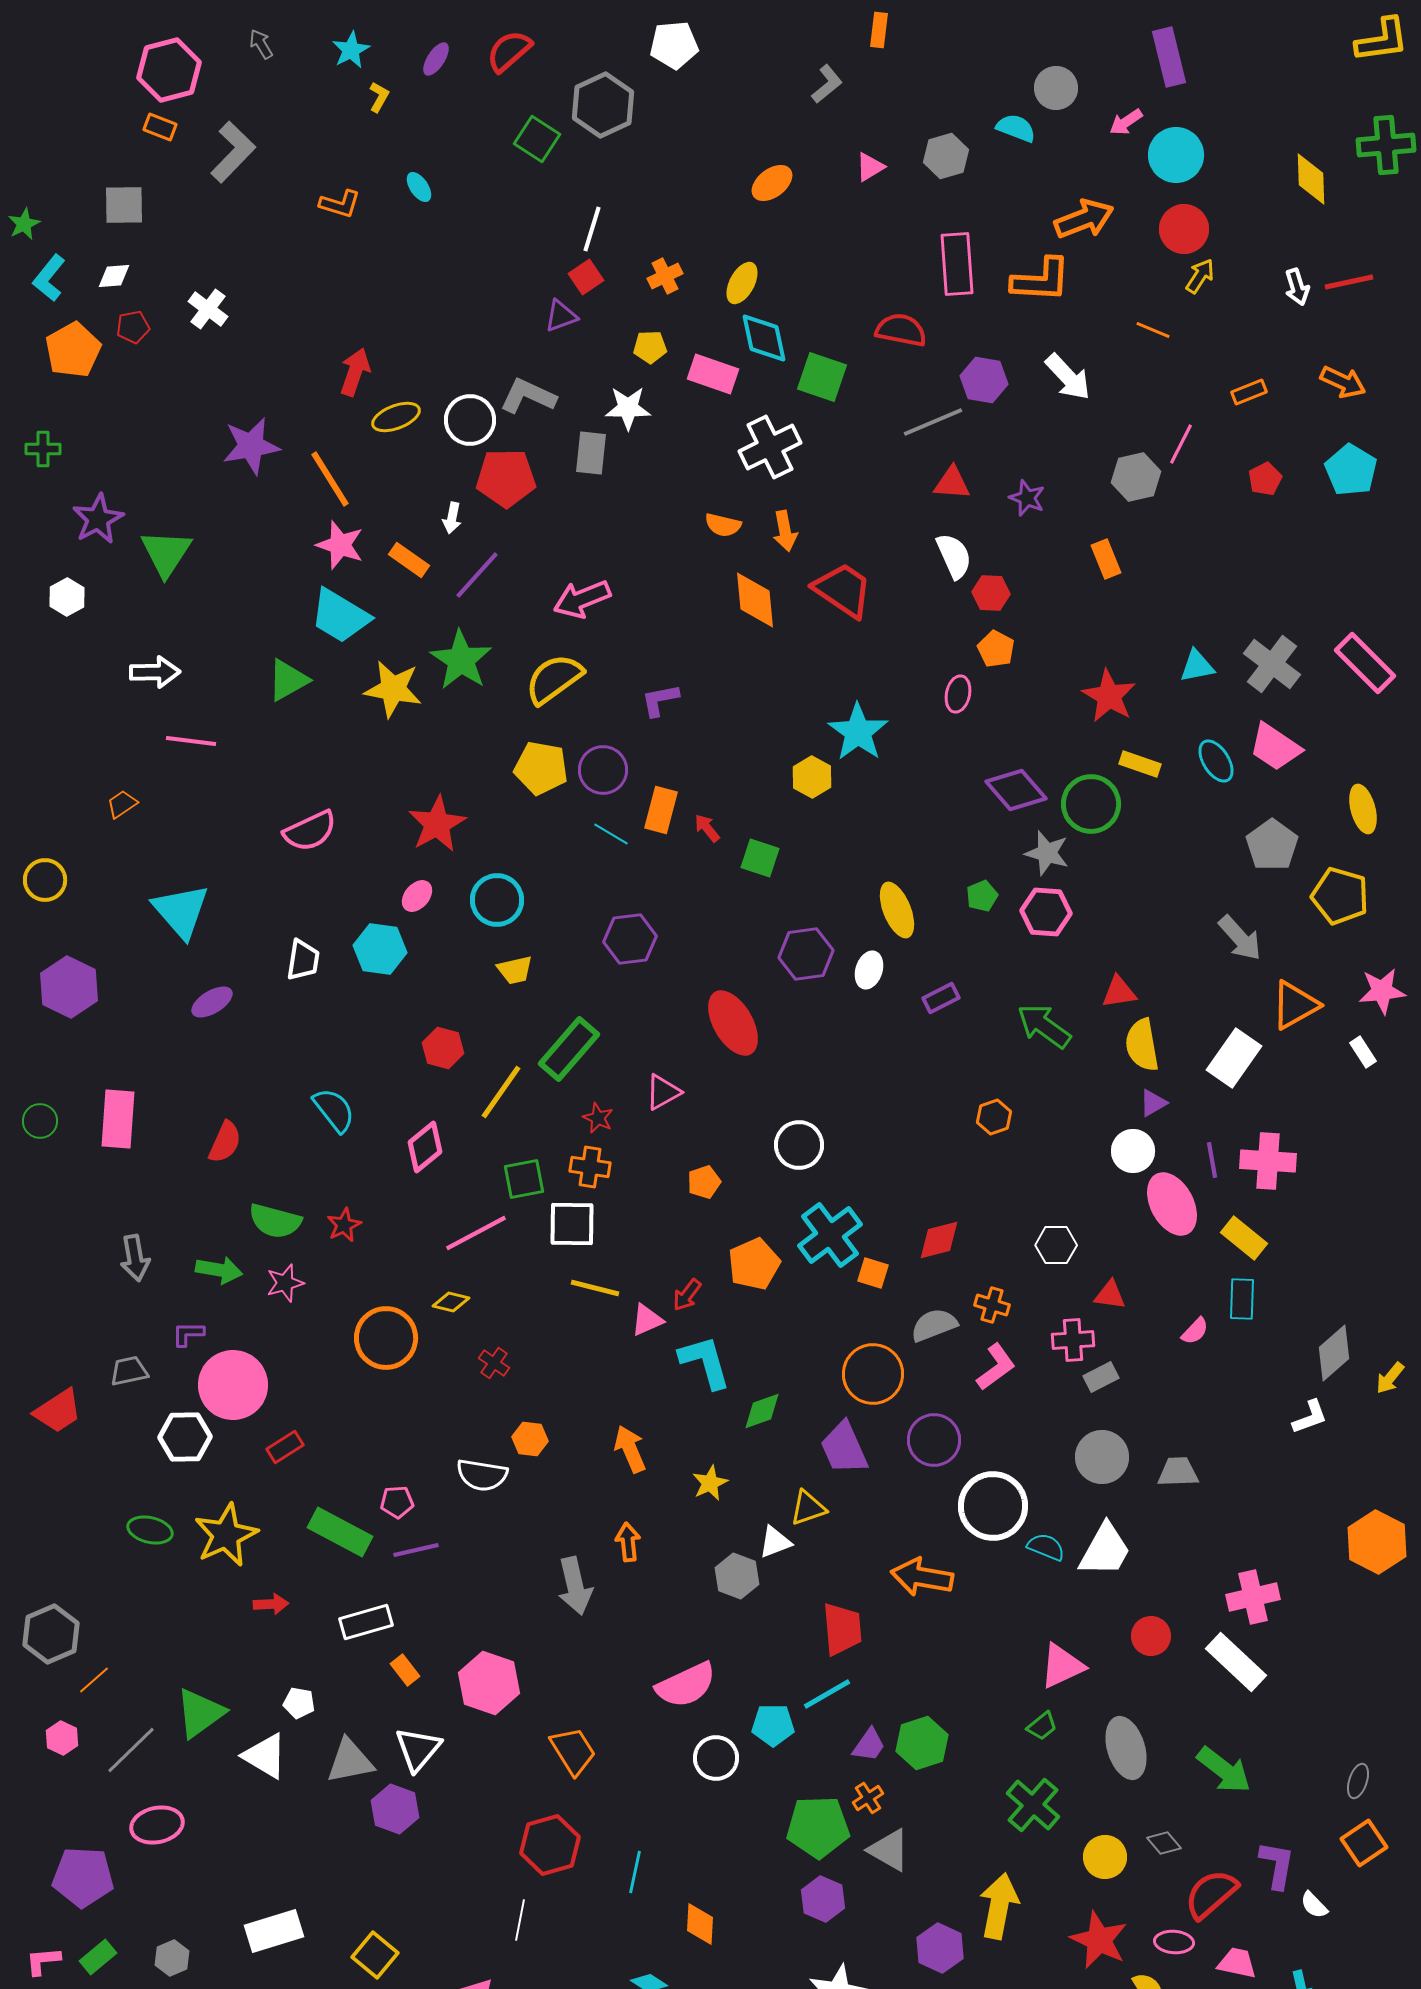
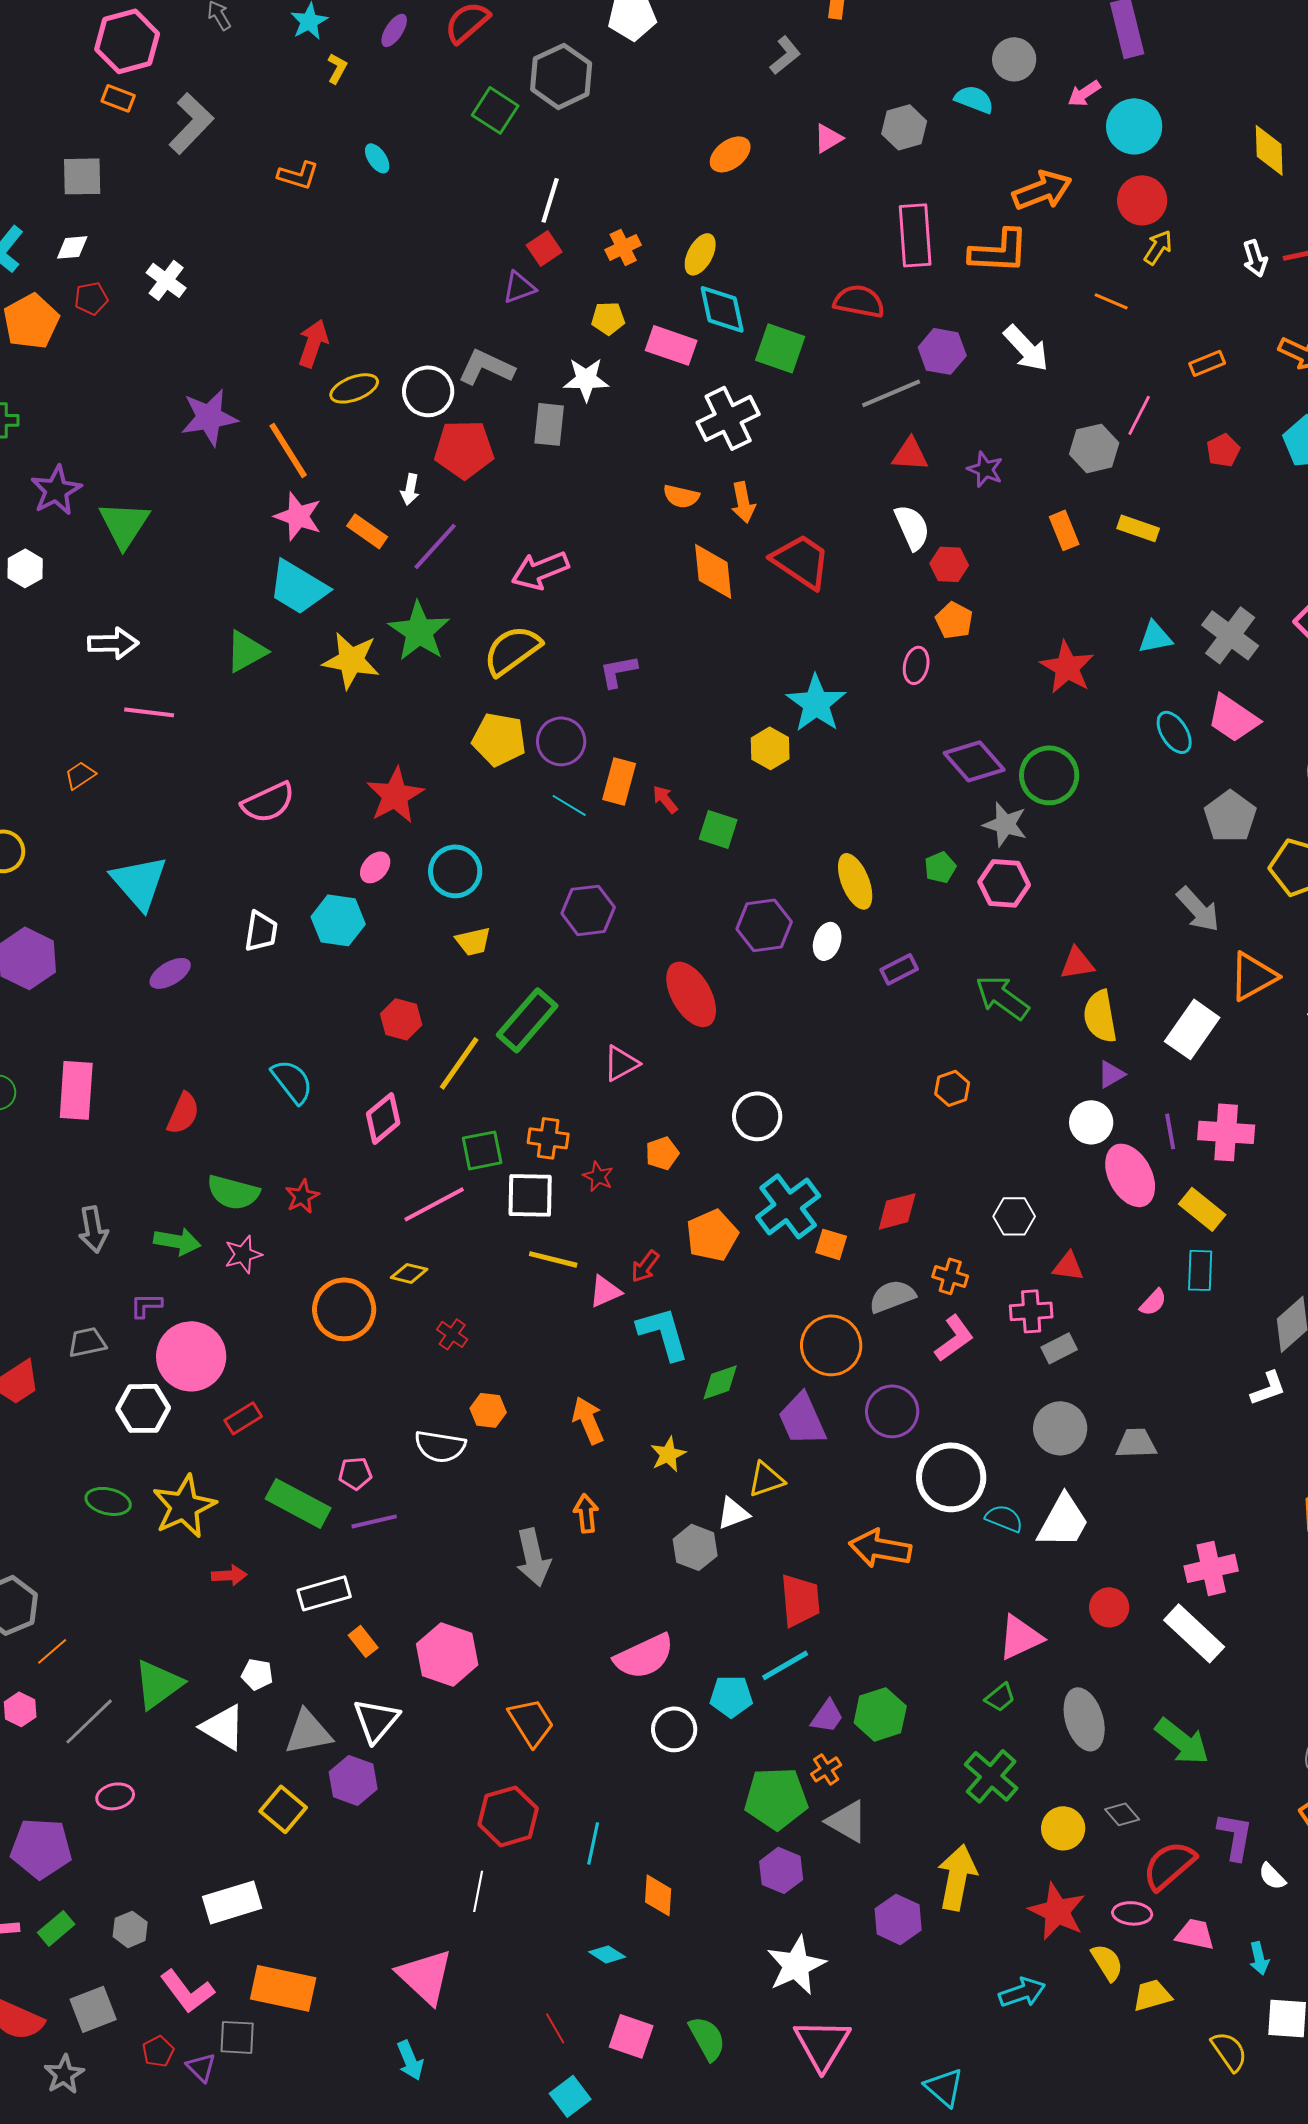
yellow rectangle: (1140, 764) -> (1138, 528), moved
red star: (598, 1118) -> (598, 1176), moved
pink ellipse: (157, 1825) -> (115, 1796), size x0.7
yellow square: (375, 1955) -> (283, 1809), moved

